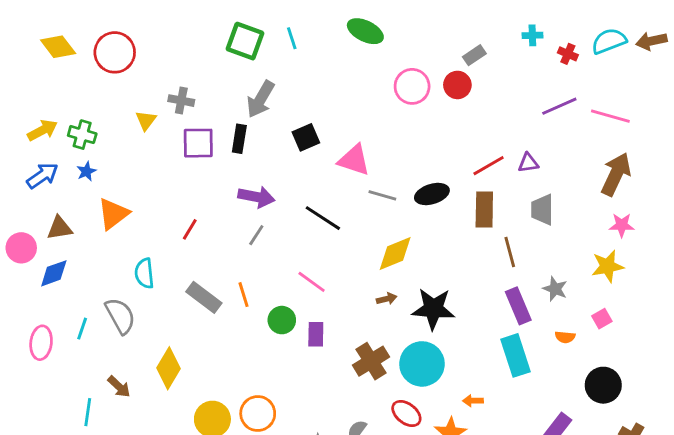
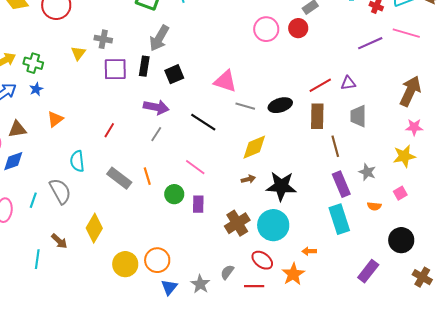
pink line: (610, 116) -> (406, 33), moved
black square: (306, 137) -> (174, 74), moved
orange triangle: (113, 214) -> (55, 119), size x0.7

